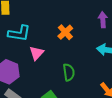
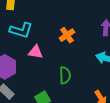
pink triangle: (36, 53) -> (36, 52), turned 49

